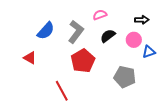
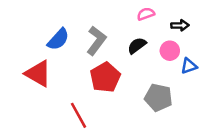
pink semicircle: (100, 15) -> (146, 14), moved
red triangle: (30, 58) -> (38, 74), size x1.6

